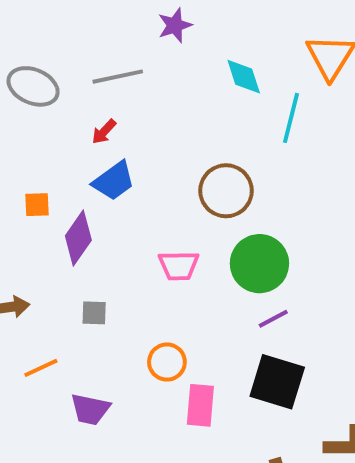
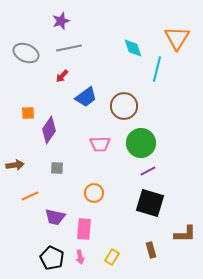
purple star: (175, 25) -> (61, 21), moved
blue trapezoid: (114, 181) -> (86, 97), moved
pink rectangle: (200, 405) -> (84, 229), moved

